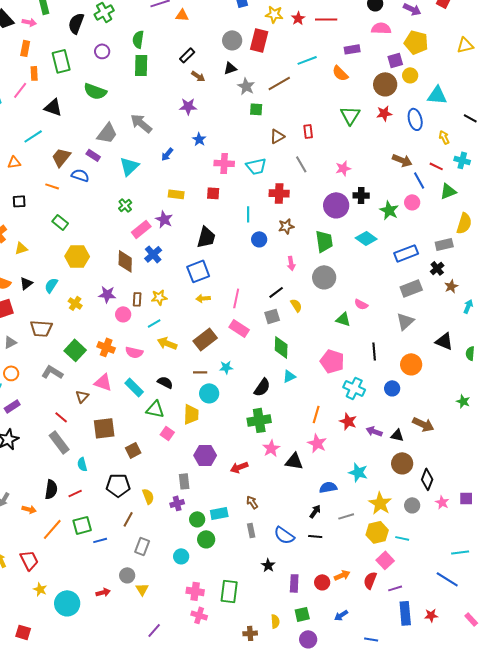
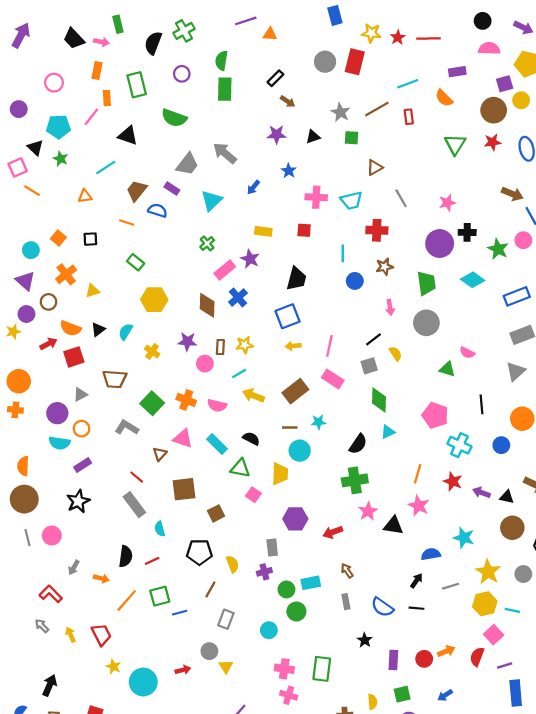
black triangle: (230, 68) -> (313, 137), moved
red rectangle: (308, 131) -> (409, 117), moved

